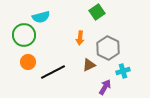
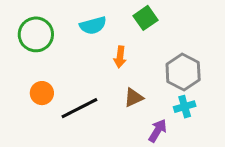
cyan semicircle: (41, 17) -> (93, 25), moved
green circle: (24, 35) -> (36, 34), moved
gray hexagon: (108, 48) -> (183, 72), moved

